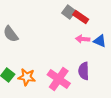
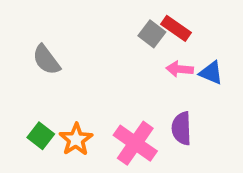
gray square: (69, 12) -> (152, 34), moved
orange star: (27, 77) -> (76, 139), turned 30

